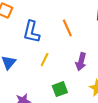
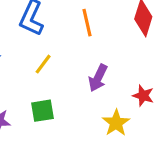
green square: (60, 89) -> (42, 111), moved

